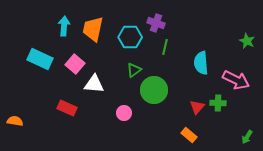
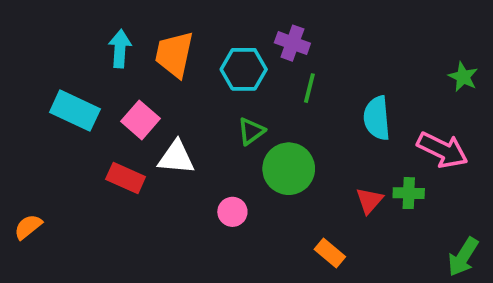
red rectangle: (67, 108) -> (126, 178), moved
orange semicircle: (15, 121) -> (28, 227), turned -49
orange rectangle: (189, 135) -> (330, 253), moved
green arrow: (247, 137) -> (463, 257), size x1.5

